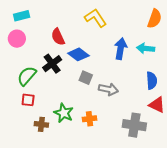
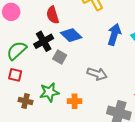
gray square: (86, 78) -> (60, 57), moved
green star: (64, 113) -> (49, 92), turned 30

